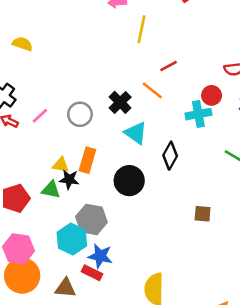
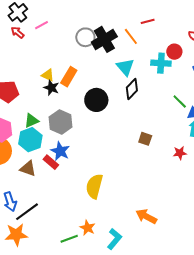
black cross: (120, 102) -> (104, 39), size x1.4
gray circle: (80, 114) -> (85, 37), moved
pink line: (40, 116) -> (42, 25), moved
cyan triangle: (136, 133) -> (125, 67), moved
green triangle: (51, 190) -> (32, 121), moved, turned -49
cyan hexagon: (72, 239) -> (30, 140), moved

